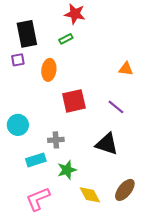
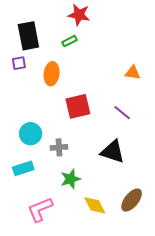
cyan circle: (18, 125) -> (31, 134), moved
cyan rectangle: (36, 160) -> (23, 168), moved

